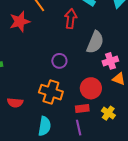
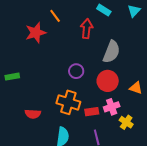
pink cross: (110, 61) -> (112, 107), moved
red circle: (91, 88) -> (108, 81), moved
red rectangle: (82, 108) -> (92, 112), moved

